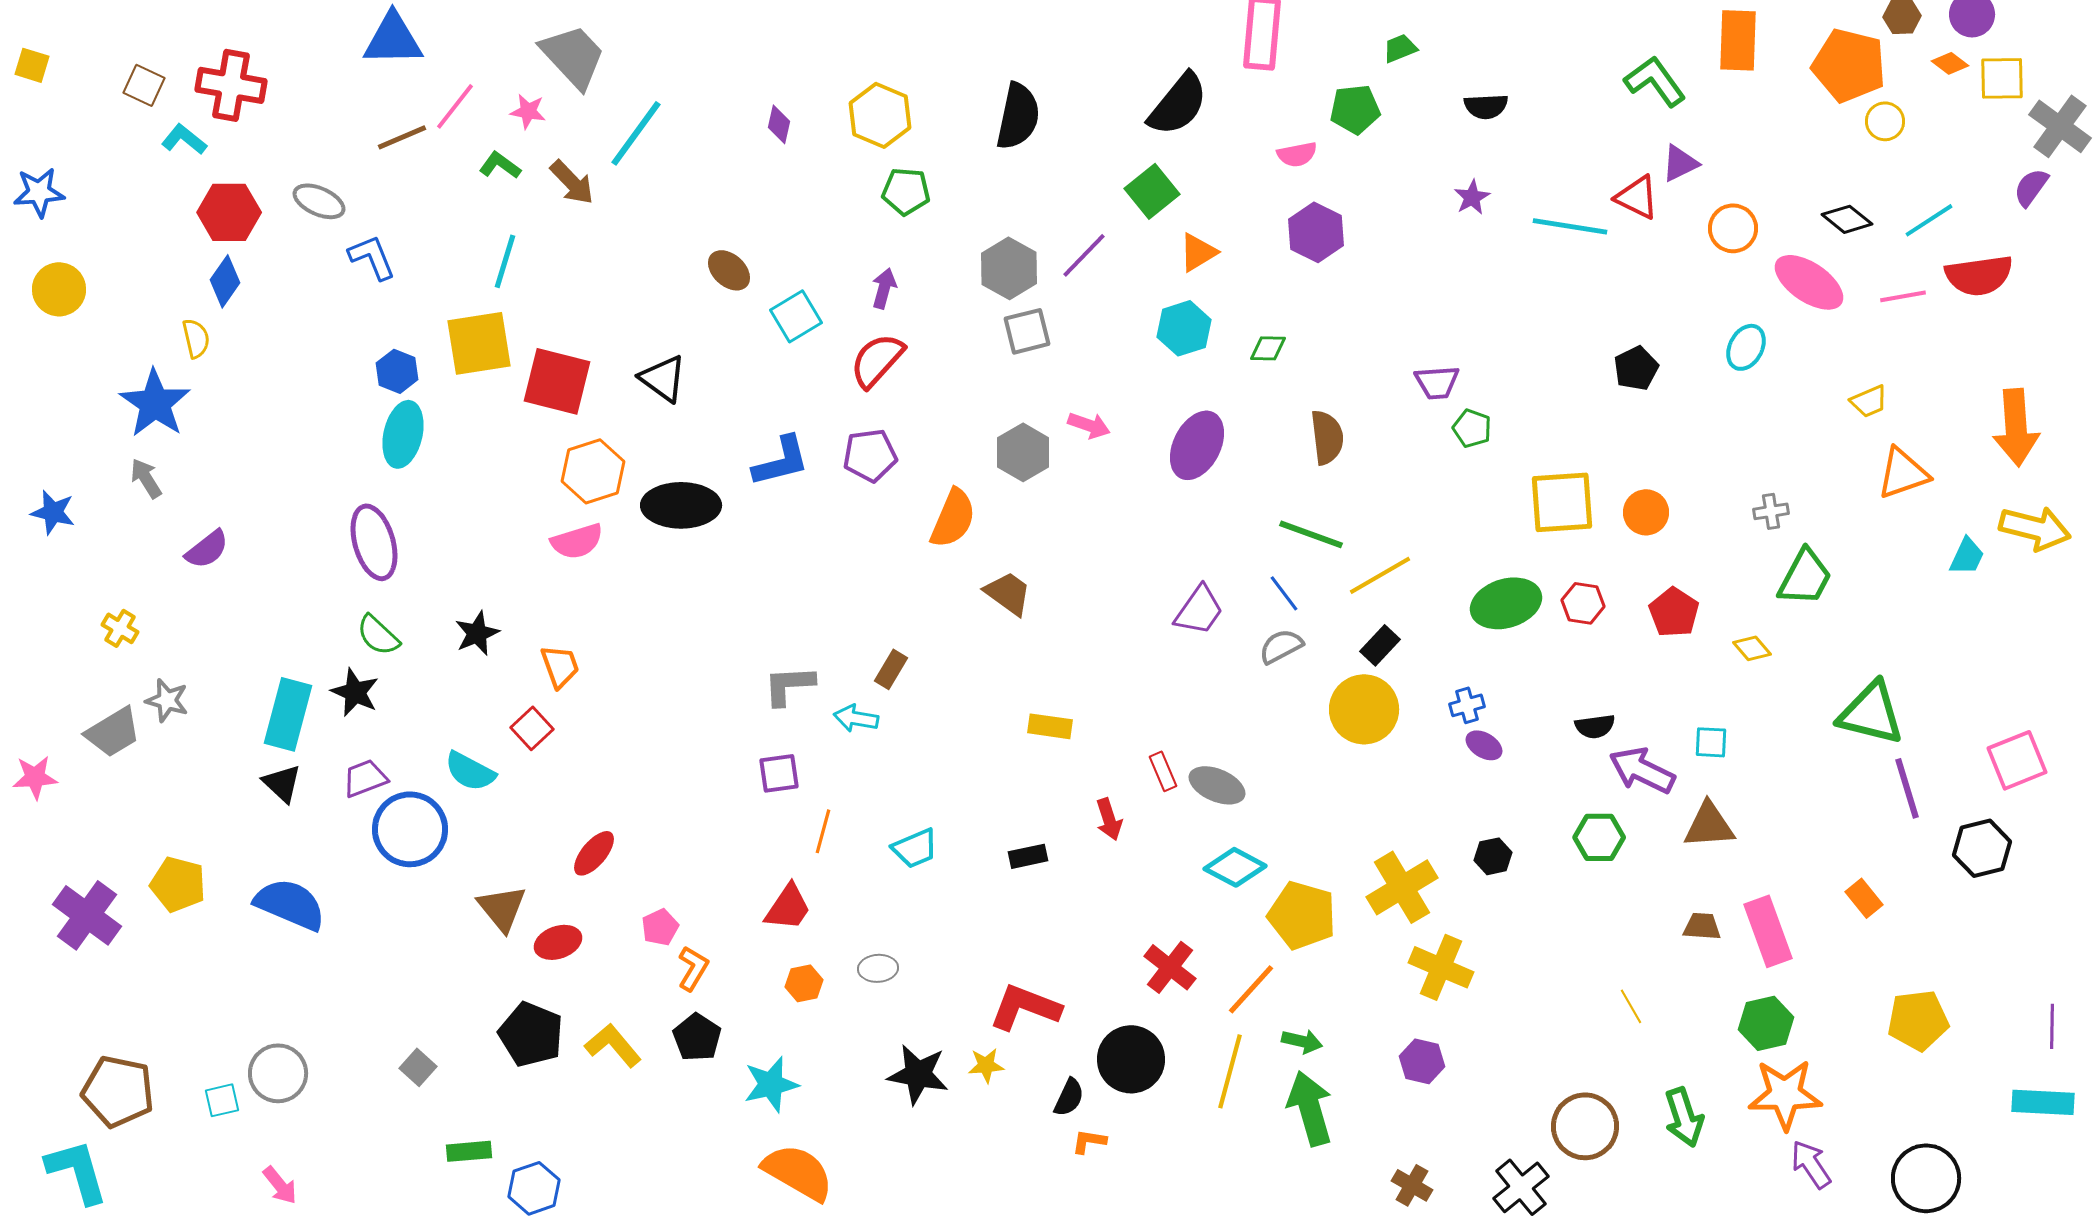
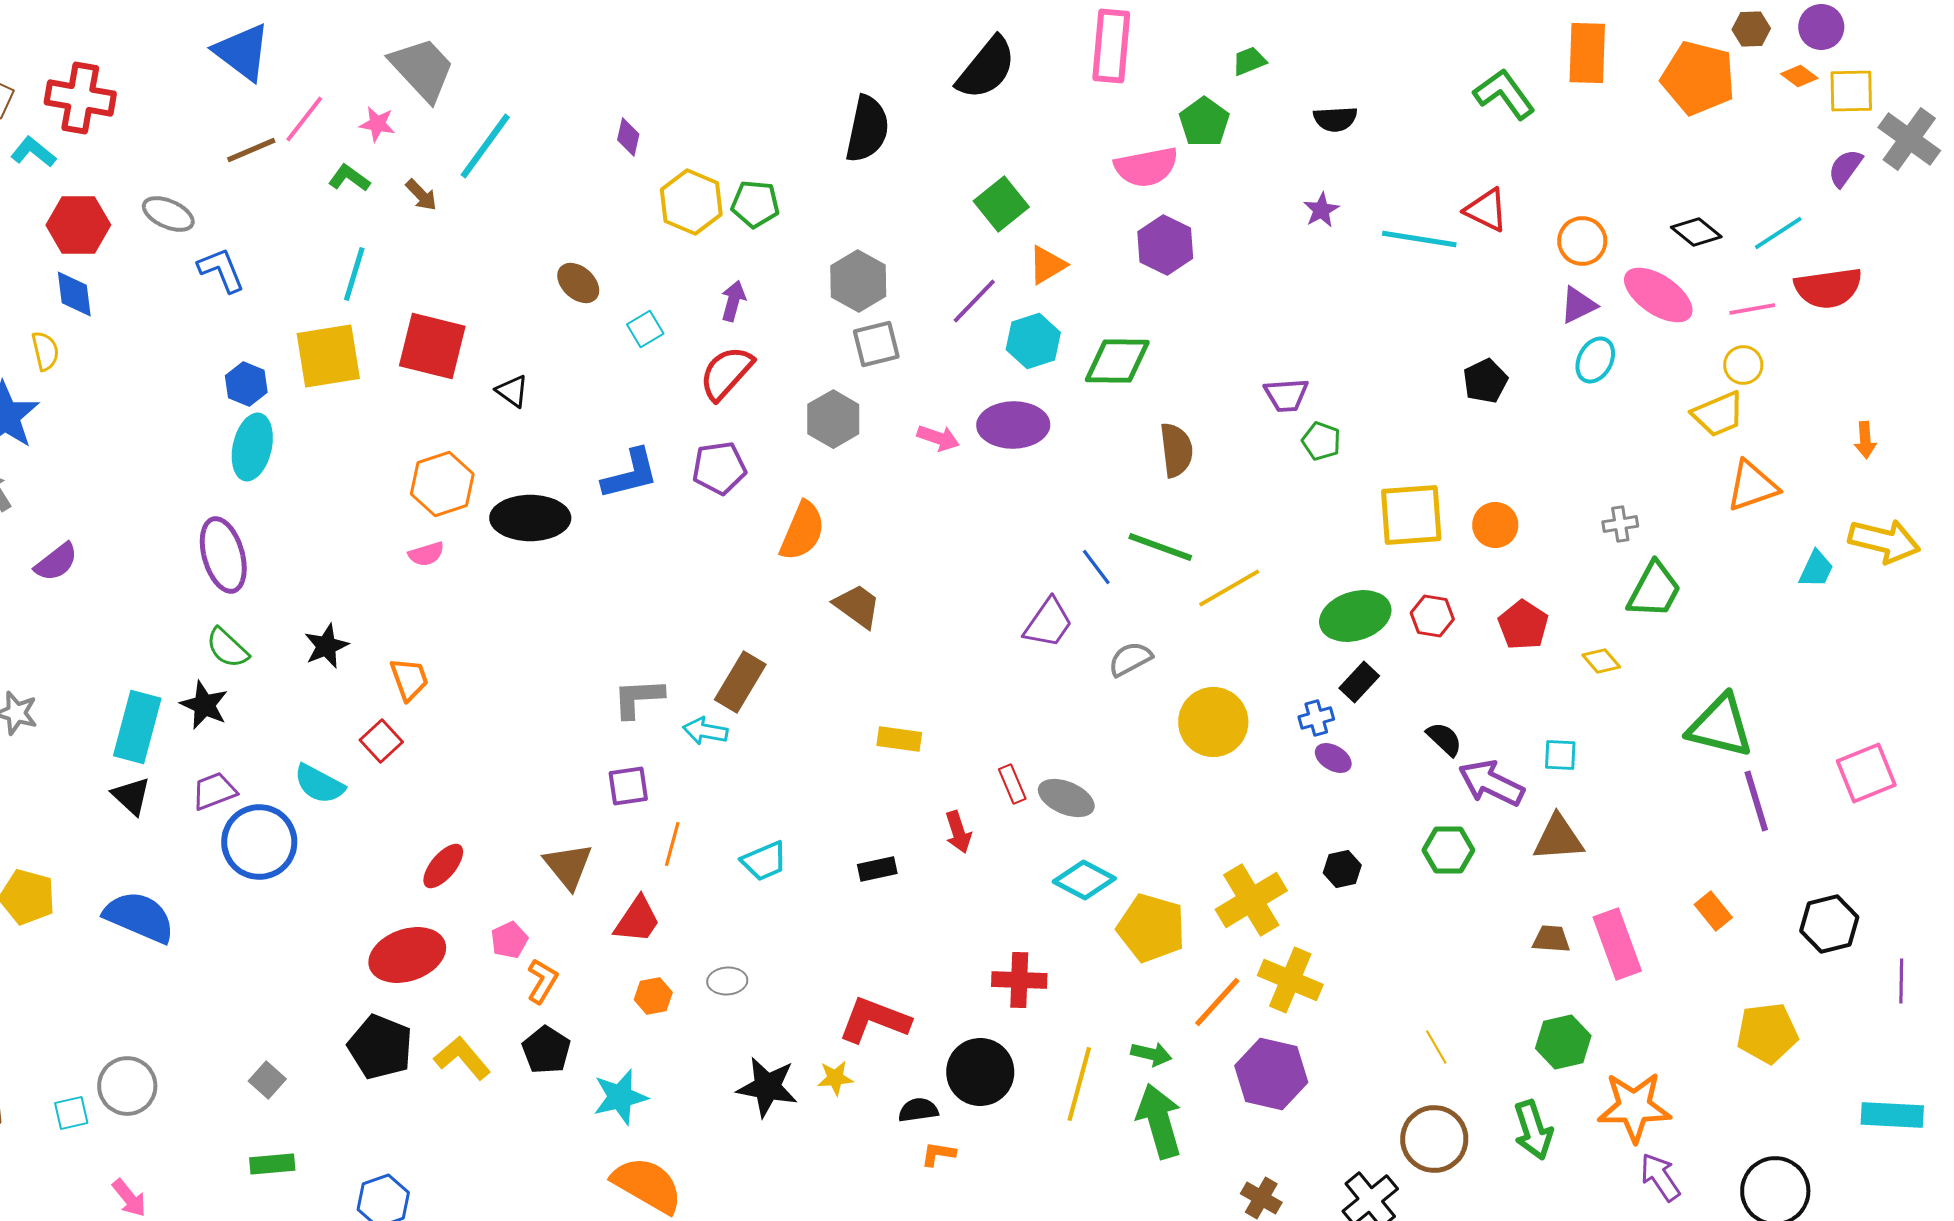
blue triangle: (393, 39) -> (242, 52), turned 38
black semicircle: (1178, 104) -> (986, 68), moved
green pentagon: (1355, 109) -> (1204, 122), turned -30
yellow hexagon: (880, 115) -> (691, 202), moved
yellow circle: (1885, 121) -> (1743, 365), moved
pink semicircle: (1297, 154) -> (1146, 167), size x1.6
purple triangle: (1680, 163) -> (1578, 305), moved
brown arrow: (572, 182) -> (421, 195), size x0.7
purple semicircle: (2031, 187) -> (1845, 168), moved
purple line: (1084, 255) -> (974, 301), moved
blue diamond: (225, 281) -> (74, 294), turned -42
cyan square: (796, 316) -> (645, 329), size x0.7
green diamond: (1268, 348) -> (1117, 361), size x1.8
black triangle: (663, 378) -> (512, 391), size x0.7
red square: (557, 381) -> (432, 346), moved
yellow trapezoid: (1869, 401) -> (1718, 414), size x1.4
orange arrow: (2016, 427) -> (1865, 440), size x0.5
purple ellipse: (1197, 445) -> (1013, 425), moved, turned 62
gray hexagon: (1023, 452) -> (833, 419), moved
pink semicircle: (577, 541) -> (426, 554), size x0.7
blue line: (1284, 593) -> (1096, 567), moved
black rectangle: (1380, 645) -> (1359, 682), moved
brown rectangle: (891, 669) -> (740, 682), size x1.5
black semicircle: (1595, 726) -> (1444, 739), turned -129
black hexagon: (1982, 848) -> (1829, 924), moved
brown triangle: (502, 908) -> (568, 866), moved
red ellipse: (558, 942) -> (407, 955), size x1.6
red cross: (1170, 967) -> (1019, 980), turned -36
orange line: (1251, 989) -> (1217, 1002), moved
yellow line: (1631, 1006) -> (1436, 1047), moved
green hexagon: (1766, 1023) -> (1563, 1042), moved
purple line: (2052, 1026) -> (1901, 981), moved
purple hexagon: (1422, 1061) -> (1271, 1074), size x1.6
black semicircle: (1069, 1097) -> (918, 1110), turned -123
green rectangle: (469, 1151) -> (272, 1164), moved

